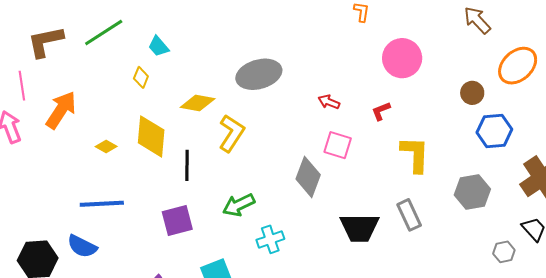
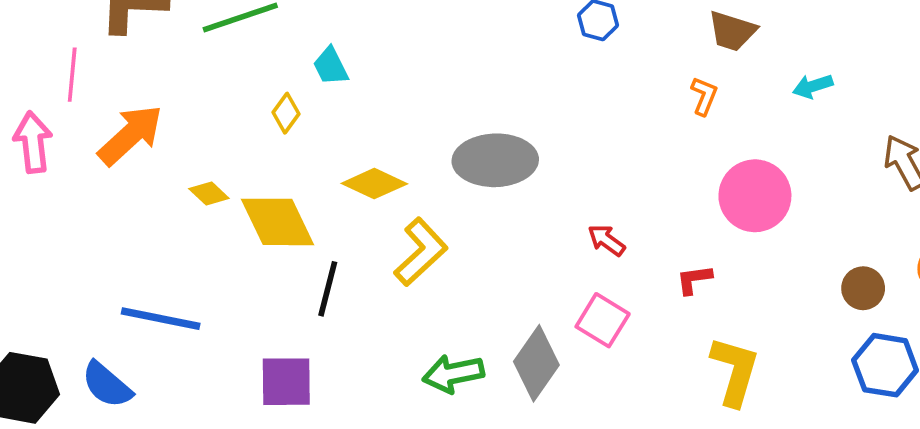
yellow diamond: (151, 136) -> (278, 222), turned -45
yellow diamond: (106, 146) -> (209, 194), moved
green arrow: (239, 205) -> (453, 374), moved

